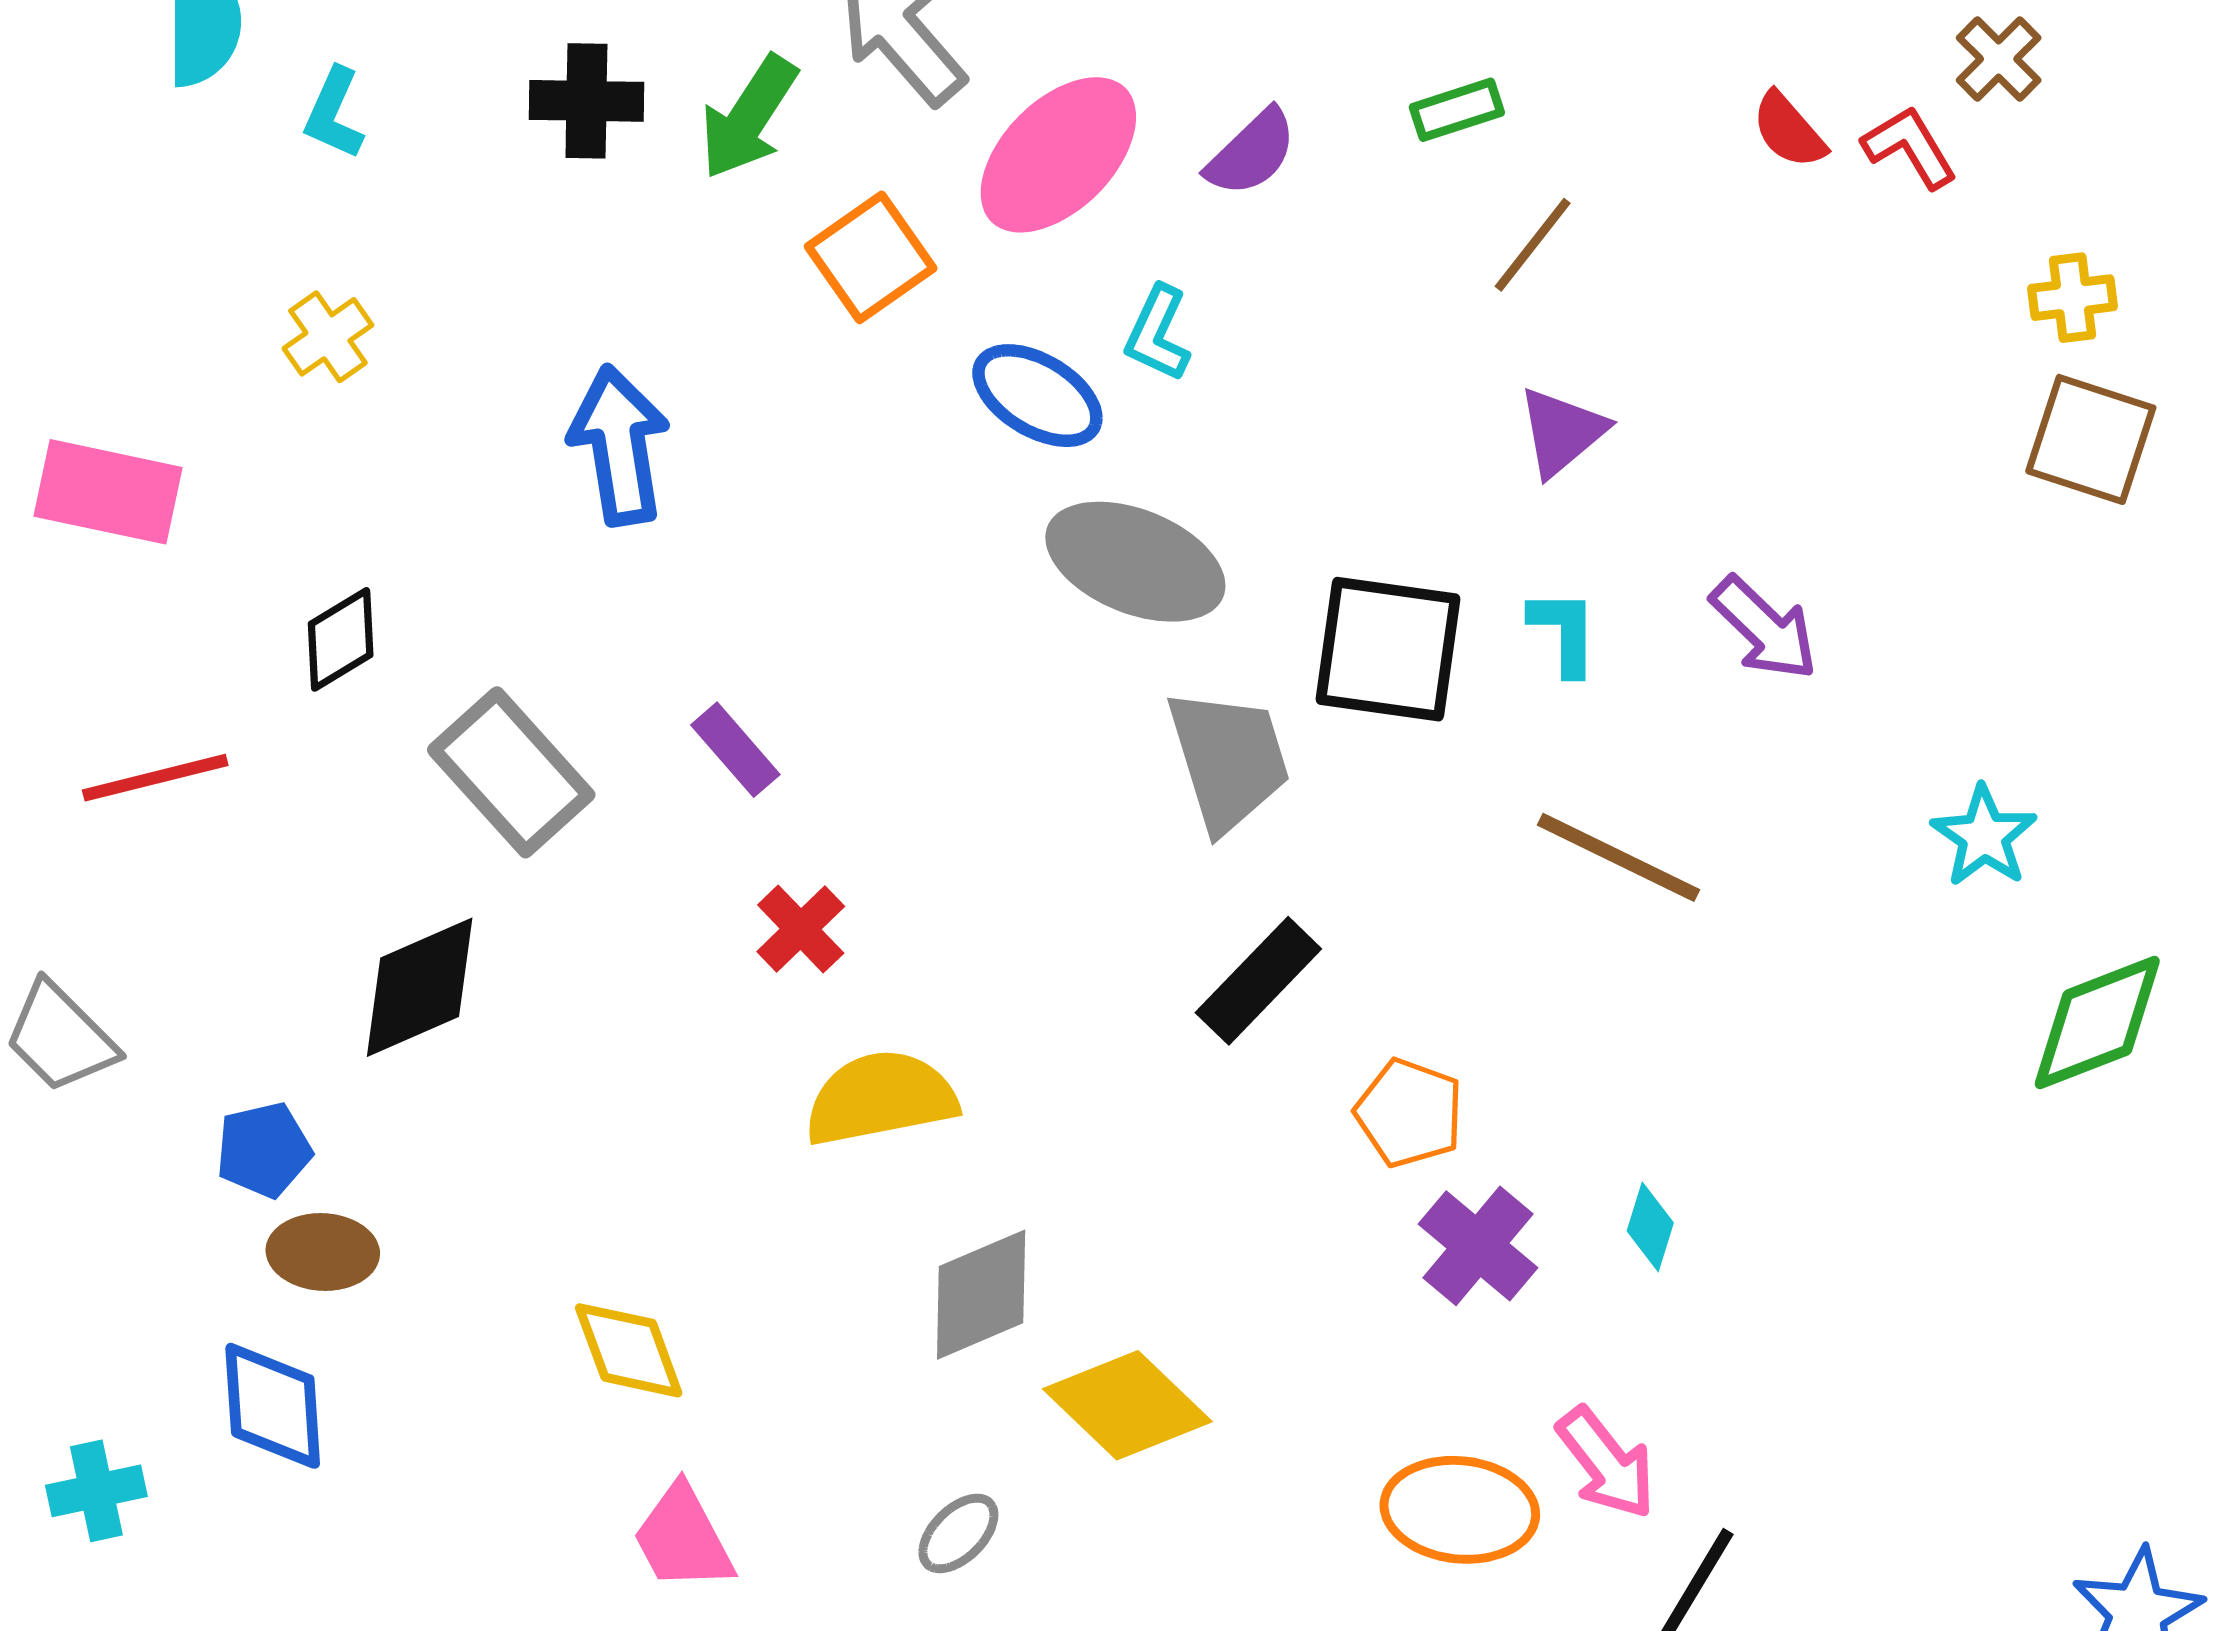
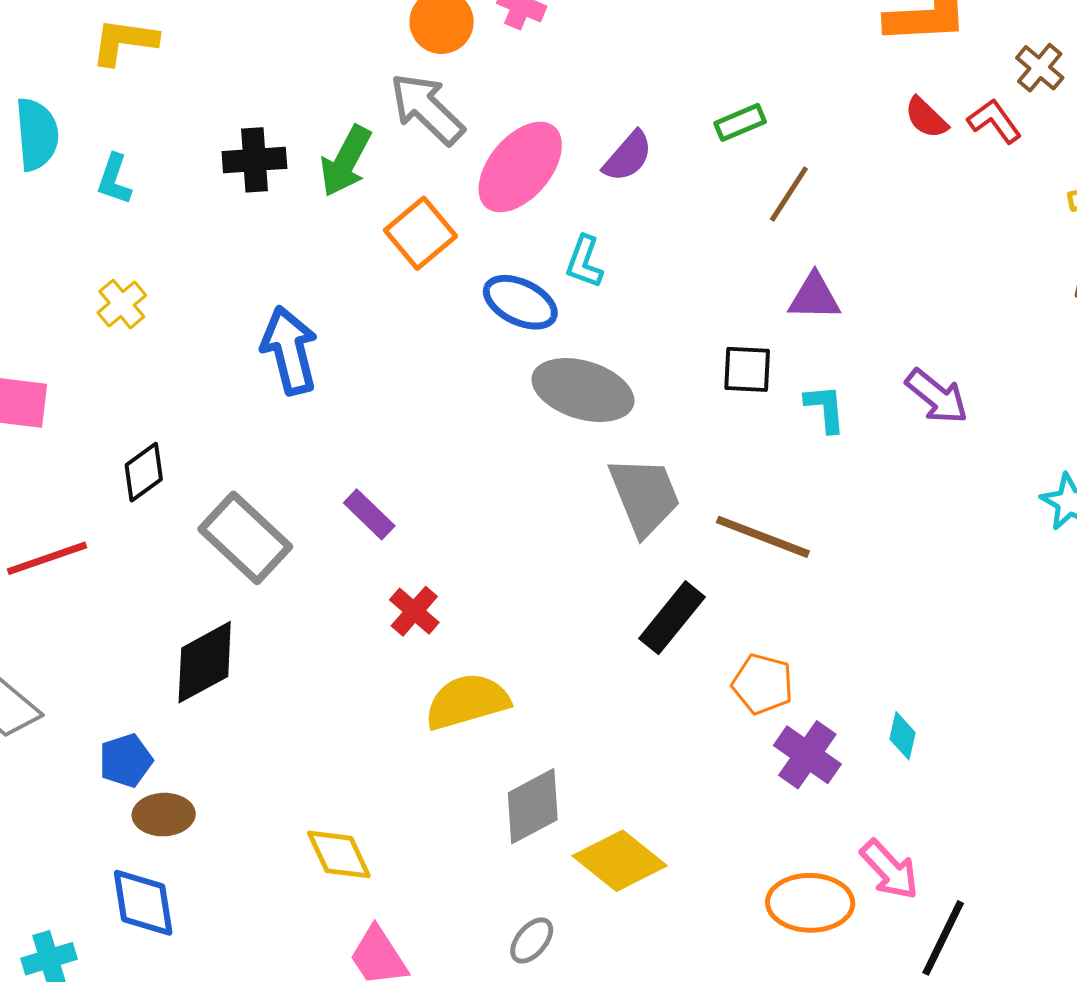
purple triangle: (1562, 432) -> (814, 297), turned 46
black square: (1388, 649) -> (747, 369), moved, size x0.6
brown line: (1618, 857) -> (763, 537), moved

